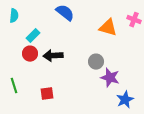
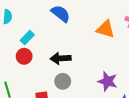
black arrow: (53, 56) -> (61, 58), moved
gray circle: (96, 62) -> (63, 81), moved

